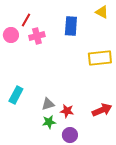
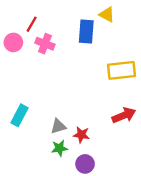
yellow triangle: (102, 12) -> (107, 15), moved
pink cross: (37, 36) -> (45, 44), turned 35
red arrow: (102, 110) -> (124, 115), moved

